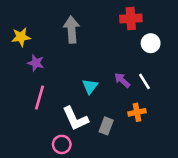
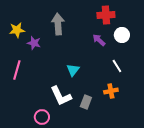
purple star: (36, 63) -> (34, 43), moved
purple arrow: (122, 80) -> (99, 40), moved
pink line: (40, 98) -> (17, 70), moved
pink circle: (62, 144) -> (42, 117), moved

